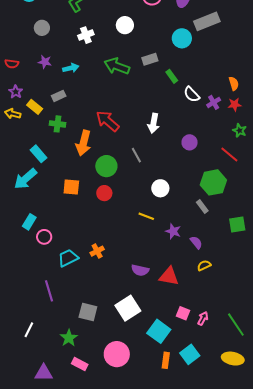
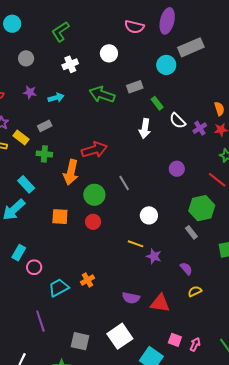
red arrow: (108, 121) -> (94, 150), turned 125
white arrow: (154, 123) -> (145, 129), moved
purple star: (173, 231) -> (154, 256), moved

